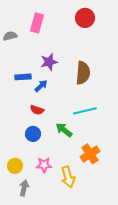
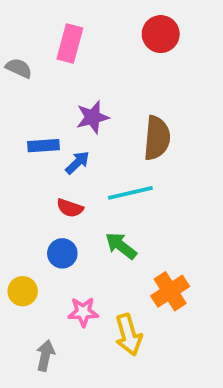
gray semicircle: (10, 36) -> (19, 68), turned 40
cyan line: (85, 111) -> (130, 193), moved
yellow circle: (15, 166) -> (23, 291), moved

